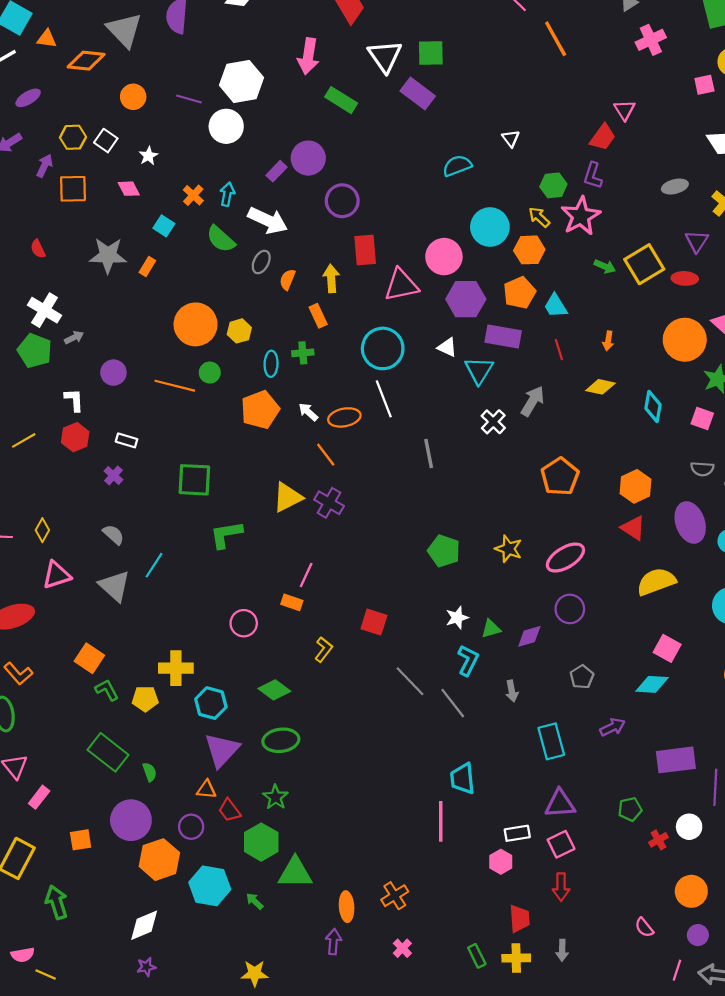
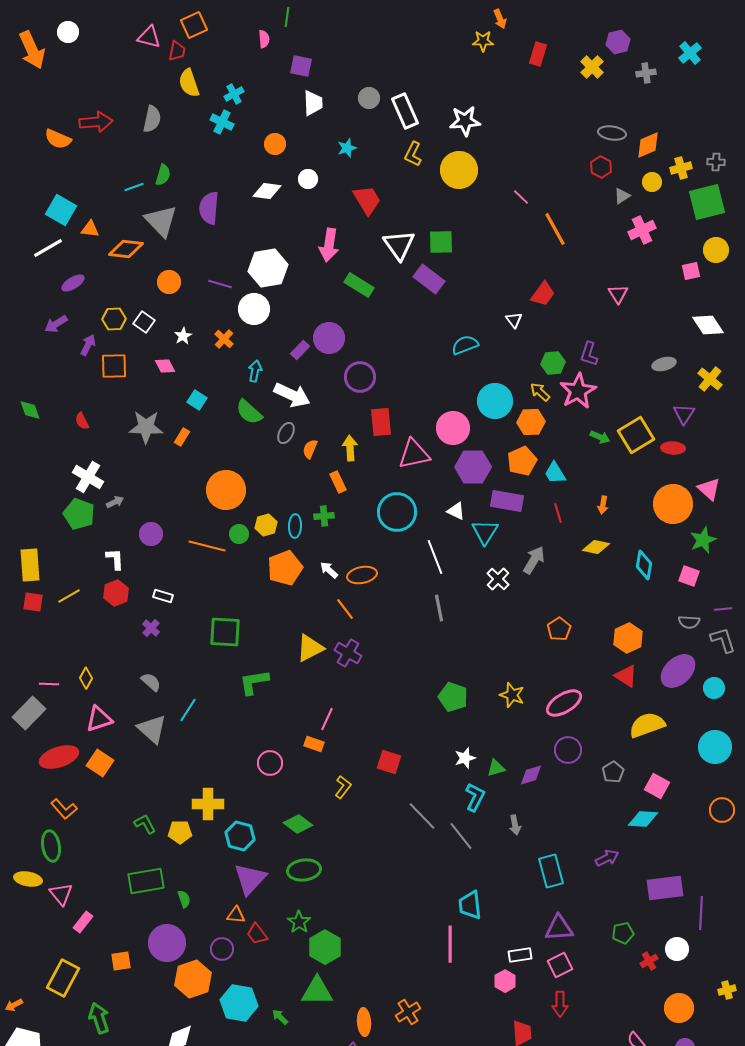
red trapezoid: (603, 137) -> (543, 294), moved
orange cross: (193, 195) -> (224, 339), moved
yellow hexagon: (239, 331) -> (266, 525), moved
white line: (384, 399) -> (435, 557), moved
orange pentagon: (560, 477) -> (559, 629), size x0.7
purple ellipse: (690, 522) -> (678, 671), turned 66
orange square: (89, 658) -> (100, 763), moved
gray pentagon: (582, 677) -> (613, 772), moved
green rectangle: (108, 752) -> (146, 881), turned -48
green hexagon: (261, 842) -> (325, 947), moved

